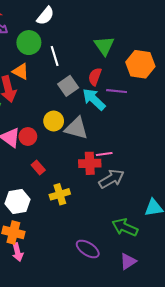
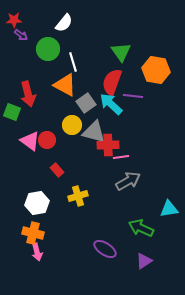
orange triangle: (21, 71) -> (65, 85), moved, size x1.4
red semicircle: (95, 77) -> (112, 82), size x1.5
gray square: (68, 86) -> (86, 103), moved
red cross: (90, 163) -> (108, 145), moved

